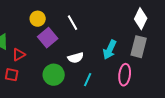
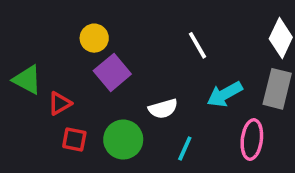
white line: (73, 23) -> (197, 45), moved
cyan arrow: (110, 50) -> (225, 94), turned 36
red square: (12, 75) -> (74, 140), moved

